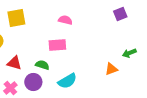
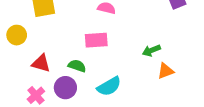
green arrow: (129, 53) -> (151, 50), moved

